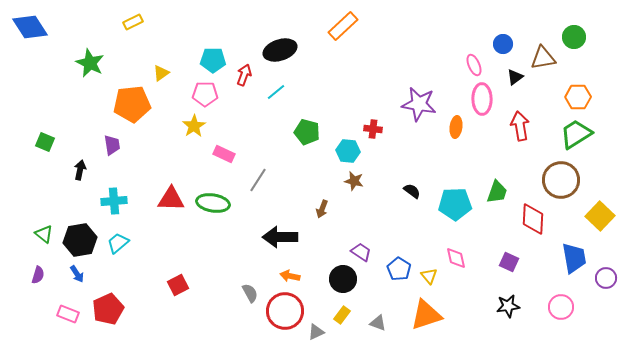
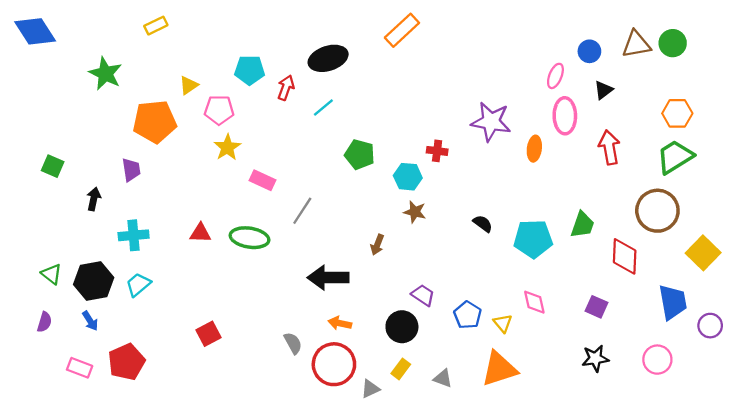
brown triangle: (543, 58) -> (636, 44), moved
pink ellipse: (474, 65) -> (555, 76), turned 45
pink pentagon: (205, 94) -> (219, 110), moved
red triangle: (171, 199) -> (200, 233), size x0.7

